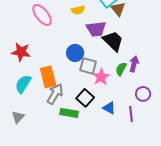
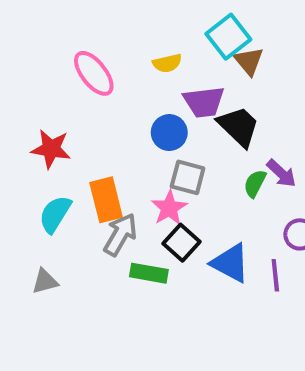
blue circle: (75, 53) -> (169, 133), moved
purple arrow: (134, 64) -> (281, 173), turned 119
pink star: (101, 77) -> (169, 208), moved
blue triangle: (109, 108) -> (230, 263), size x1.5
gray triangle: (18, 117) -> (45, 281), turned 32

